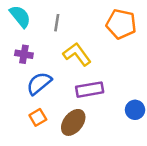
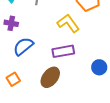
yellow L-shape: (77, 54) -> (68, 23), moved
orange square: (38, 117) -> (13, 79), moved

